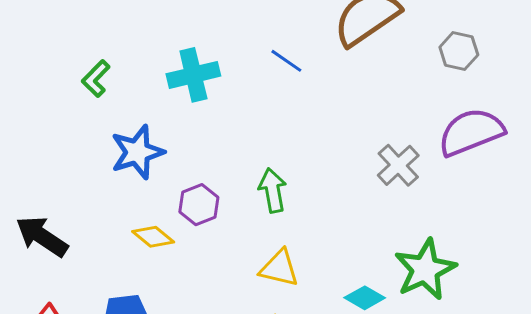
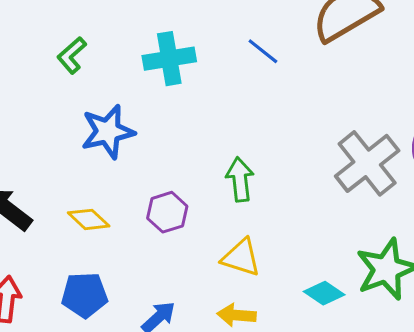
gray cross: (398, 165) -> (367, 163), size x1.5
purple hexagon: (199, 205) -> (167, 212), moved
yellow diamond: (153, 237) -> (89, 219), moved

